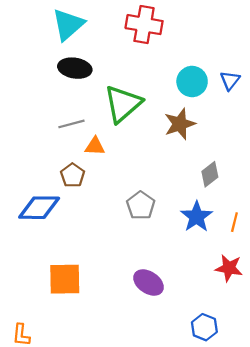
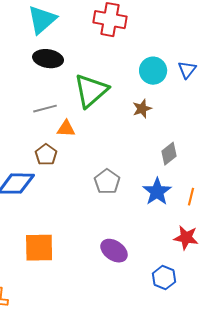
brown star: (180, 124) -> (142, 109), size x0.7
blue hexagon: (204, 327) -> (164, 278), moved

